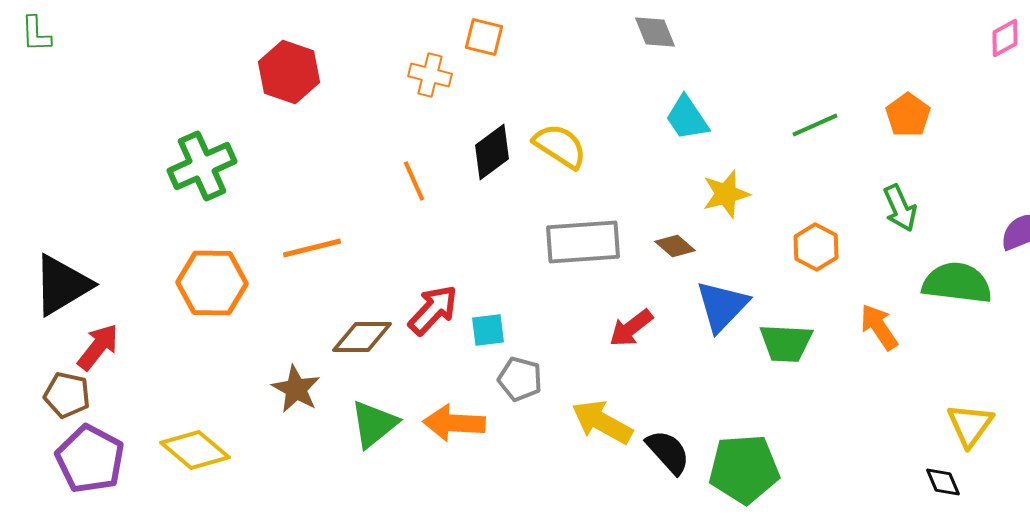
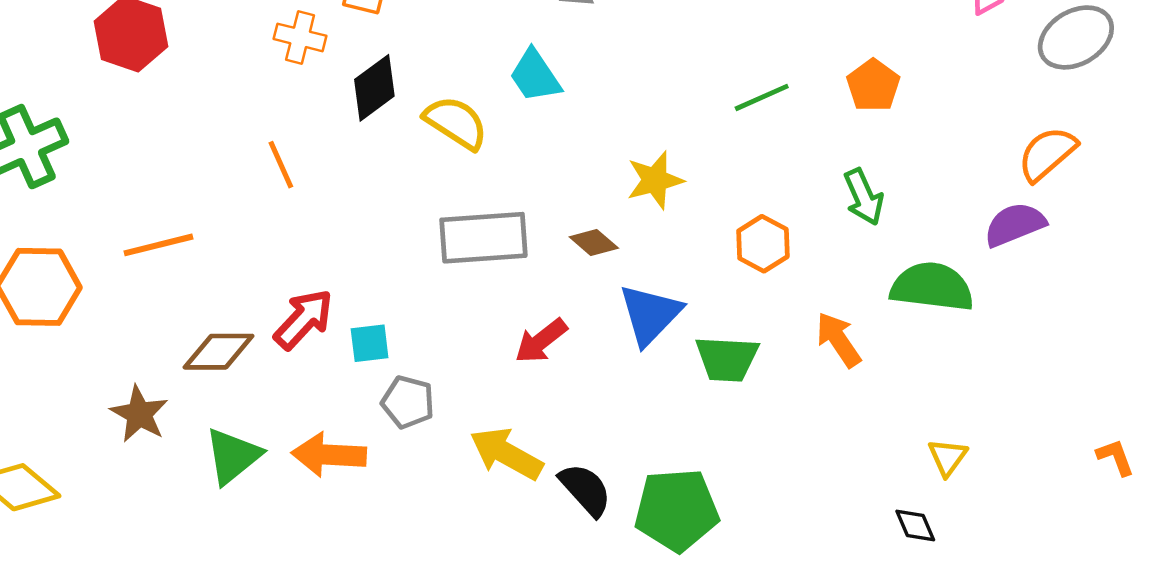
cyan trapezoid: (687, 118) -> (535, 76), moved
black diamond: (492, 152) -> (374, 88), moved
yellow triangle: (970, 425) -> (948, 457), size x0.7

